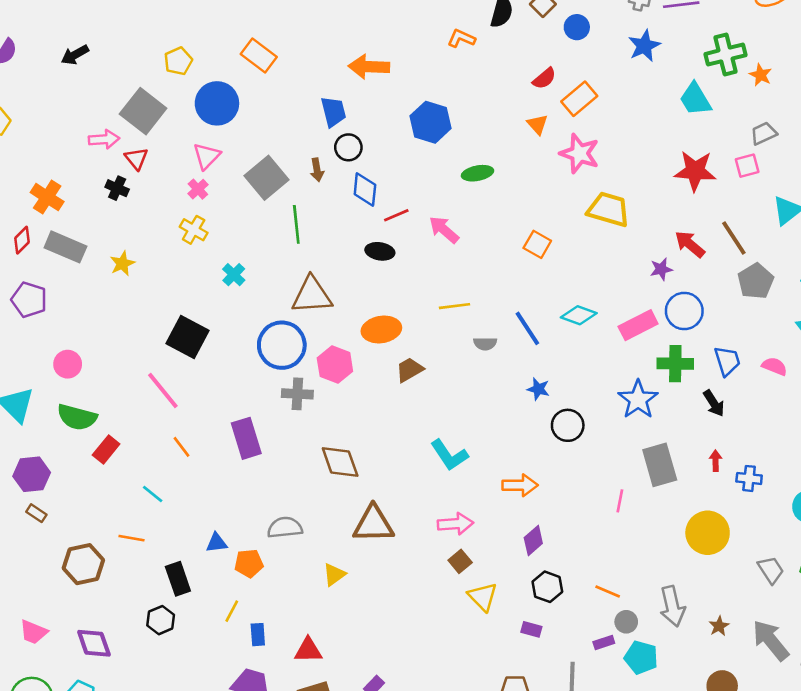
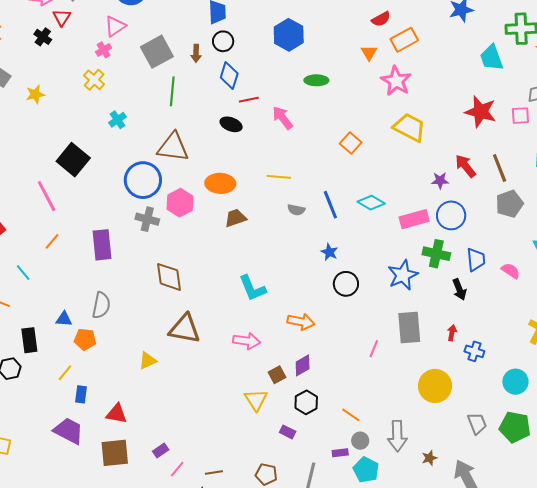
orange line: (182, 447) -> (52, 241), turned 66
gray semicircle: (285, 528) -> (101, 305), moved, turned 96
brown square: (460, 561) -> (277, 375), moved

